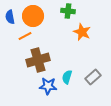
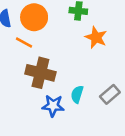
orange line: (25, 36) -> (24, 43), turned 56
brown cross: (38, 60) -> (40, 73), turned 30

